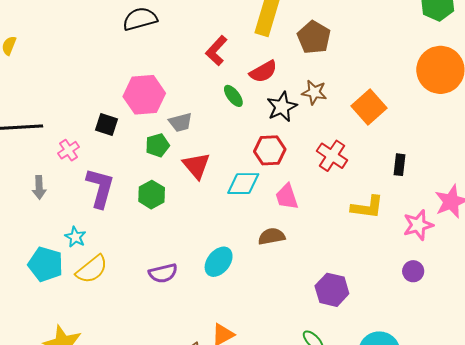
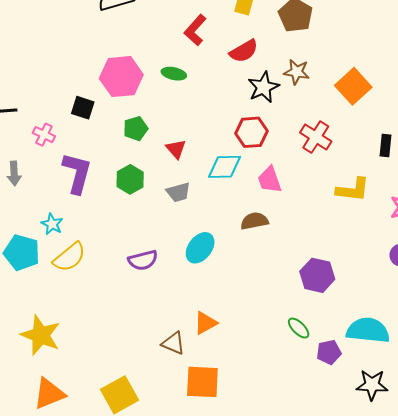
green ellipse: (233, 96) -> (174, 74), moved, turned -40
gray trapezoid: (180, 122) -> (178, 192), moved
pink cross: (69, 150) -> (44, 135), turned -30
red triangle: (196, 166) -> (176, 149), size x0.7

